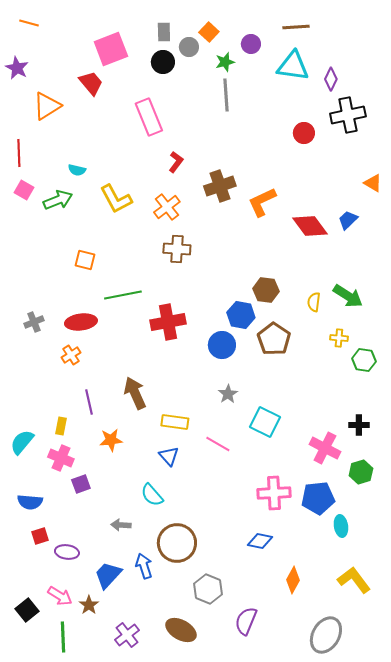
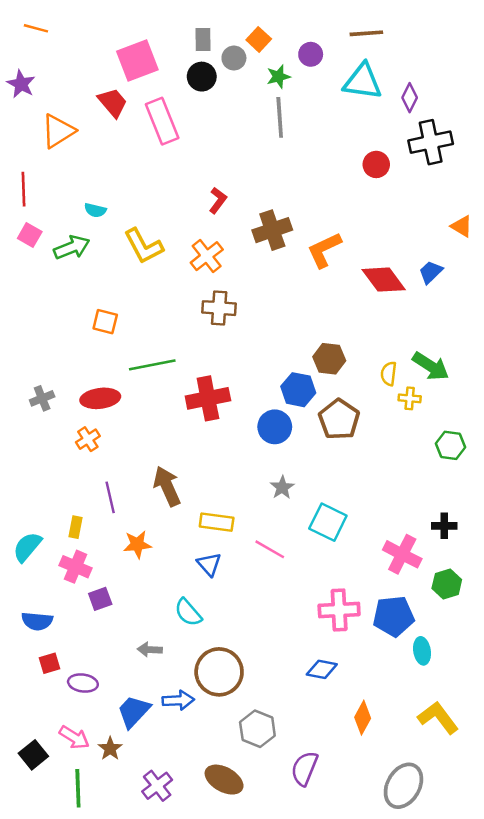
pink rectangle: (149, 117) -> (162, 121), moved
yellow cross: (339, 338) -> (410, 398), moved
blue arrow: (144, 566) -> (178, 700), turned 105

